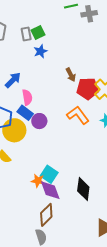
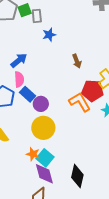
green square: (38, 32) -> (25, 10), moved
red pentagon: (88, 89) -> (93, 91), moved
pink semicircle: (27, 97) -> (19, 79), moved
yellow circle: (14, 130) -> (43, 128), moved
orange star: (38, 181) -> (33, 154), moved

